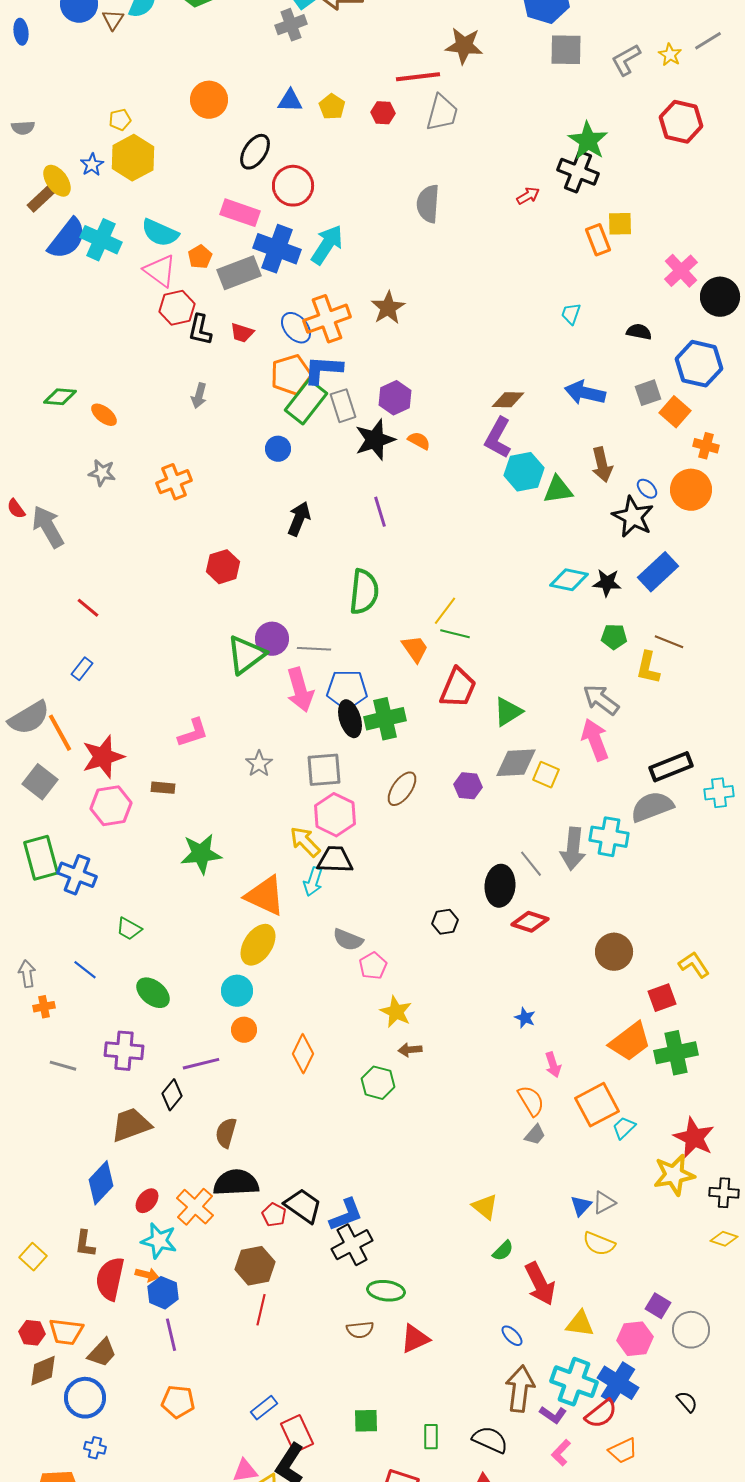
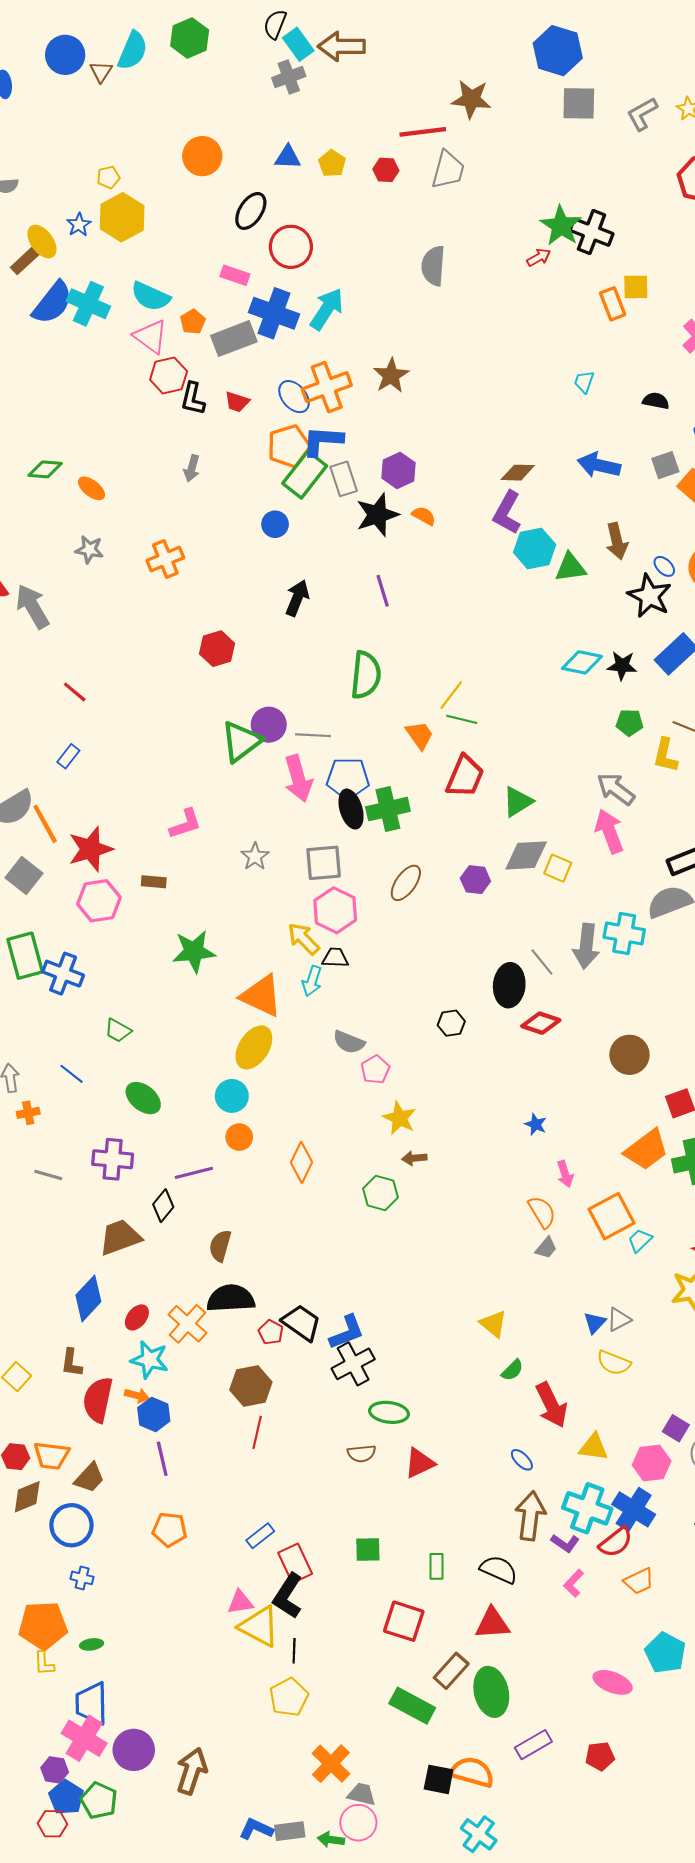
green star: (588, 141) -> (561, 226), moved
pink rectangle: (240, 213) -> (235, 275), size x0.7
black trapezoid: (335, 860) -> (335, 958), size x0.7

